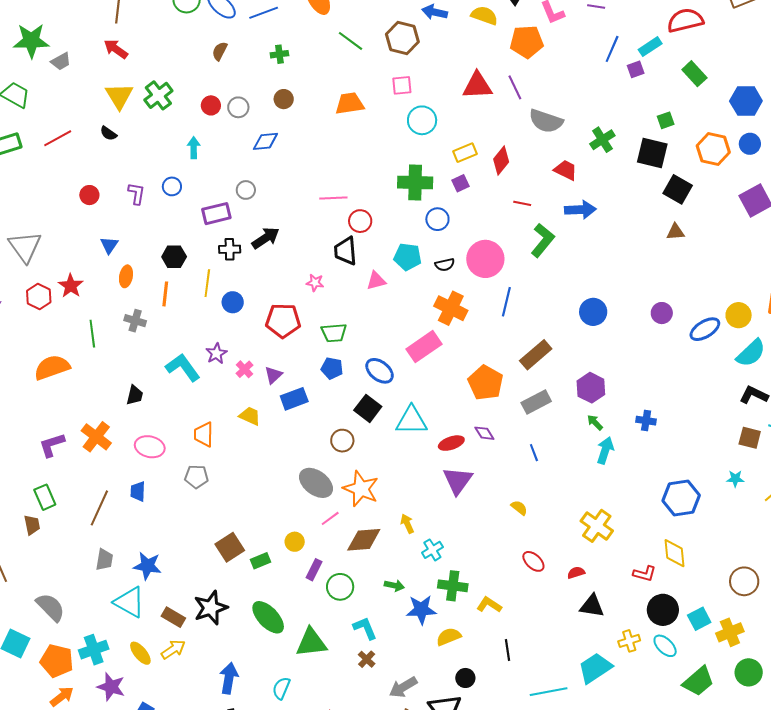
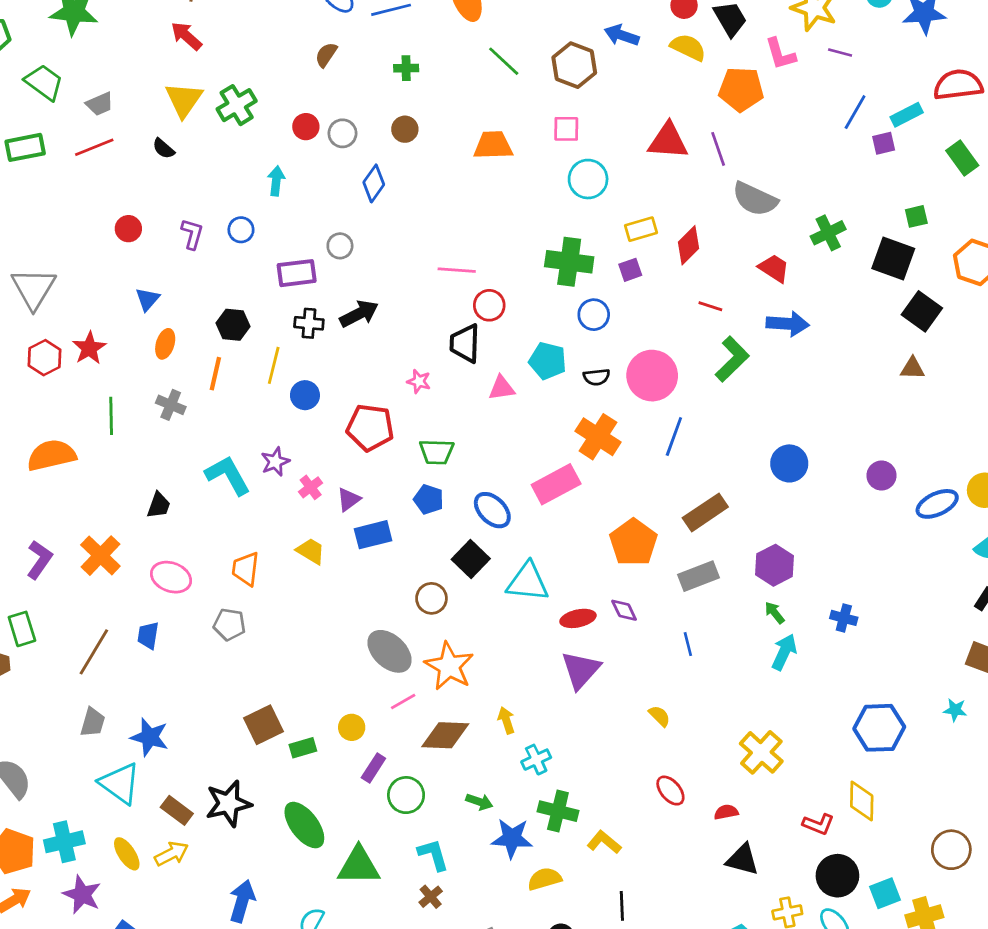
gray trapezoid: (61, 61) -> (100, 104), moved
blue diamond: (265, 141) -> (374, 183), turned -56
purple L-shape: (52, 445) -> (39, 560), turned 136

